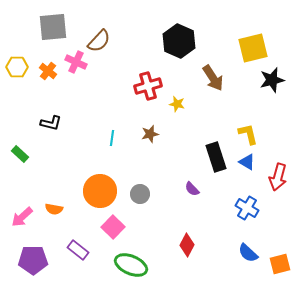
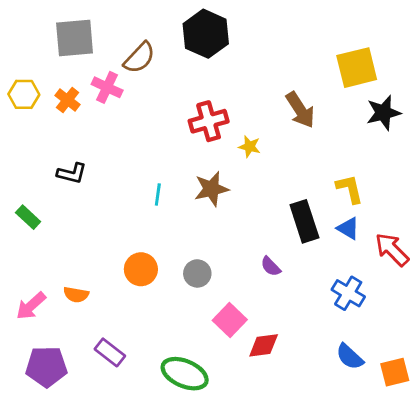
black hexagon: (179, 41) -> (206, 34), moved
brown star: (150, 134) -> (211, 189), size x1.4
red arrow: (278, 177) -> (392, 250), turned 120
orange circle: (100, 191) -> (141, 269), size x0.7
pink square: (113, 227) -> (230, 320), moved
red diamond: (187, 245) -> (264, 345), turned 55

